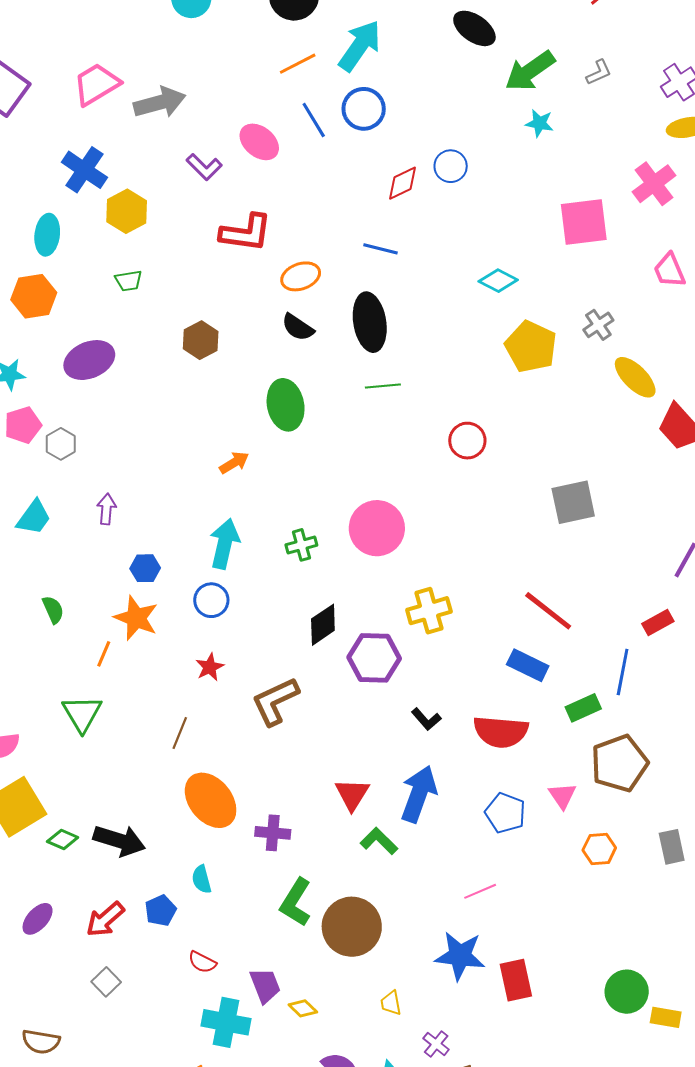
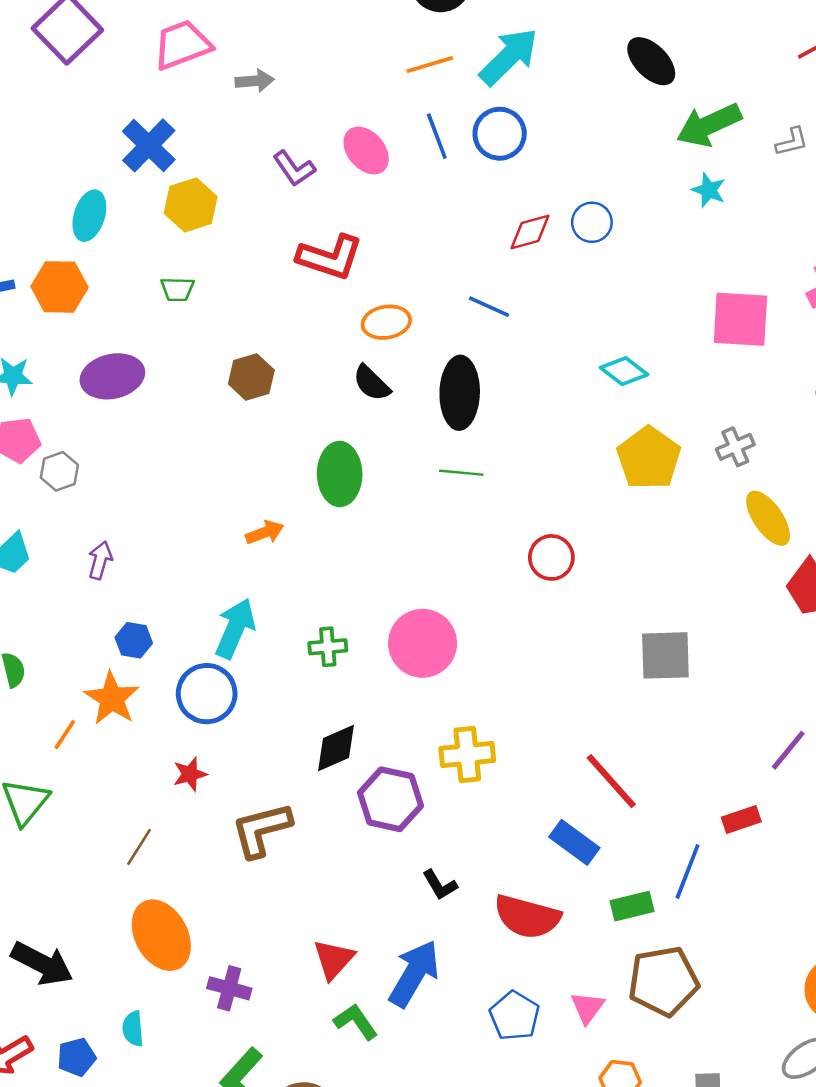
gray arrow: (160, 103) -> (255, 81), size x0.6
blue circle: (211, 600) -> (207, 694), size x1.4

